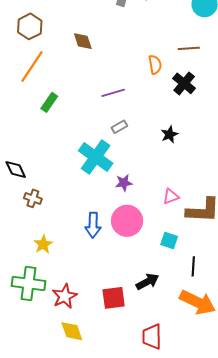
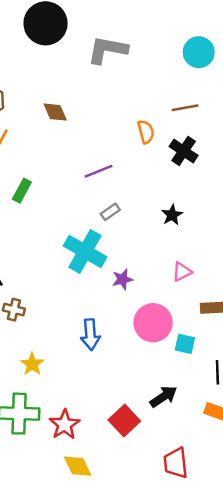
pink triangle: (171, 196) -> (182, 272), moved
pink circle: (127, 221) -> (153, 323), moved
red square: (114, 298) -> (124, 421), turned -30

